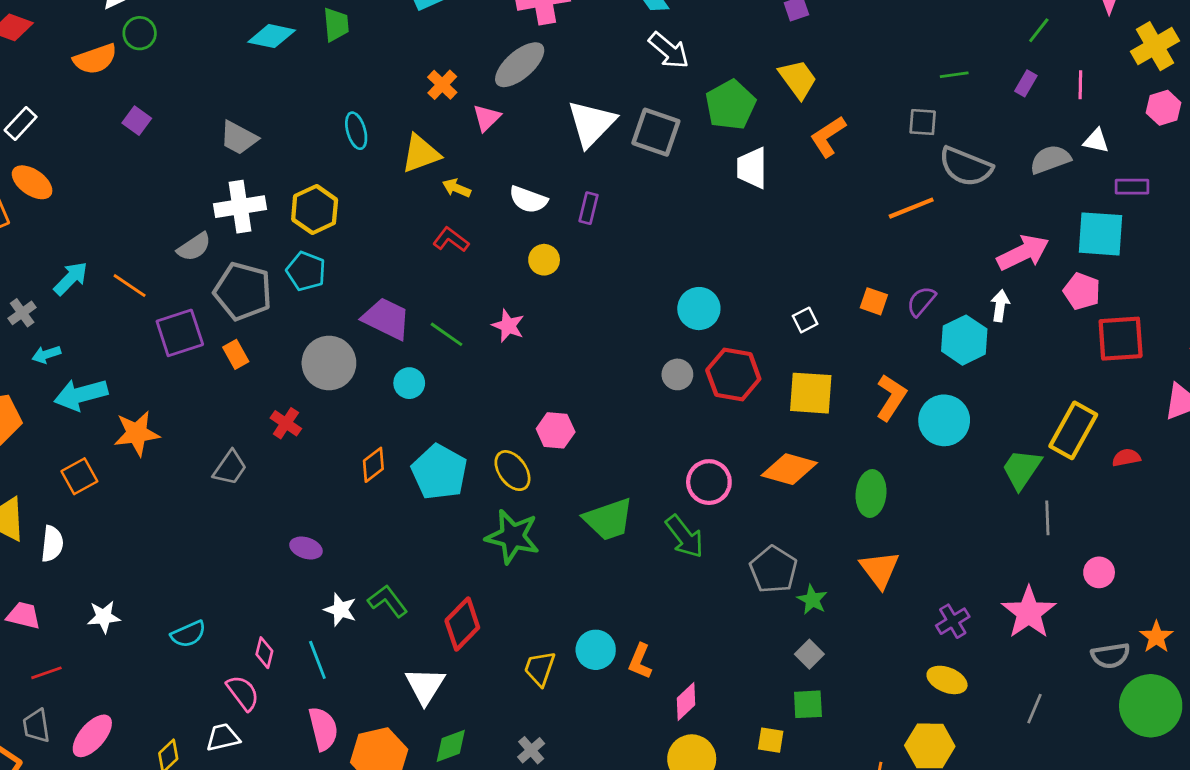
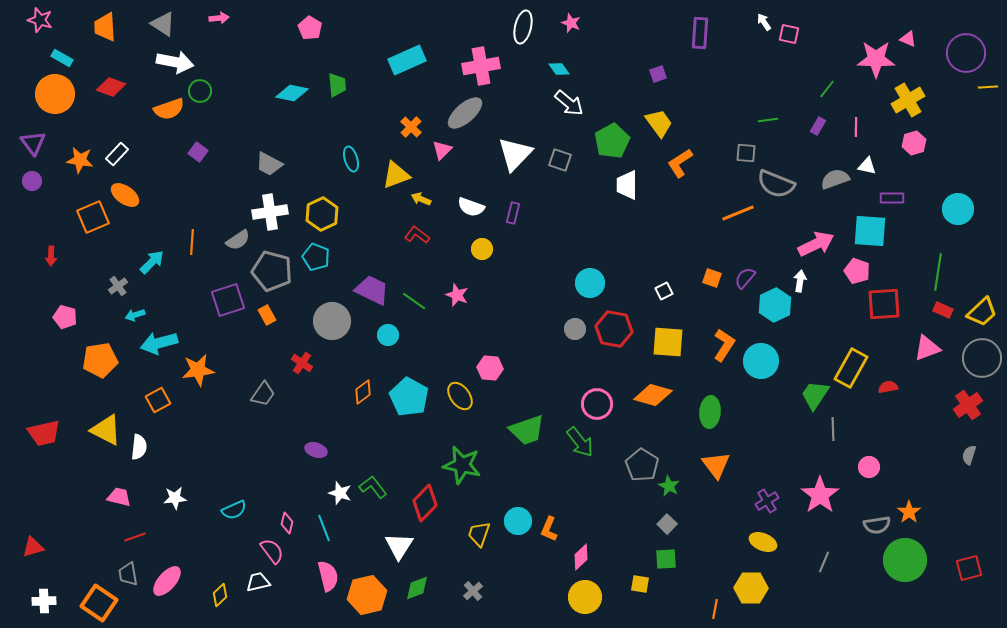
gray square: (656, 132) -> (560, 160), size x0.7
orange line: (130, 286) -> (192, 242), moved, turned 60
green star: (512, 537) -> (462, 465), moved

